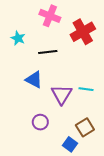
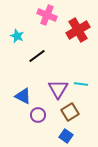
black line: (48, 52) -> (37, 56), moved, turned -30
blue triangle: (34, 80) -> (23, 96), moved
brown square: (85, 127) -> (70, 112), moved

